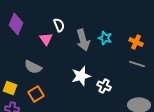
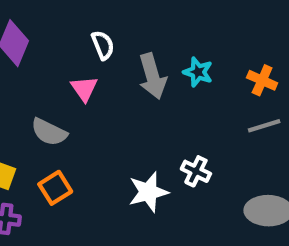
pink triangle: (46, 39) -> (84, 89), moved
gray line: (137, 64) -> (264, 126), turned -35
white star: (81, 76) -> (148, 192), moved

